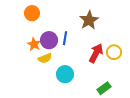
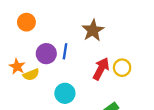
orange star: (34, 44) -> (17, 66), moved
yellow semicircle: (45, 58) -> (31, 75), moved

